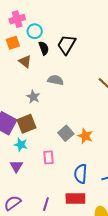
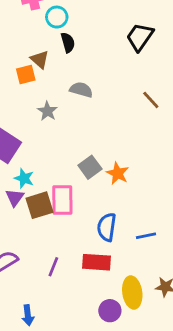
orange square: (13, 43) -> (26, 74), moved
black trapezoid: (66, 45) -> (140, 37), moved
brown square: (26, 124) -> (39, 205), moved
pink rectangle: (48, 157) -> (62, 200), size x1.5
purple triangle: (16, 166) -> (15, 197), moved

